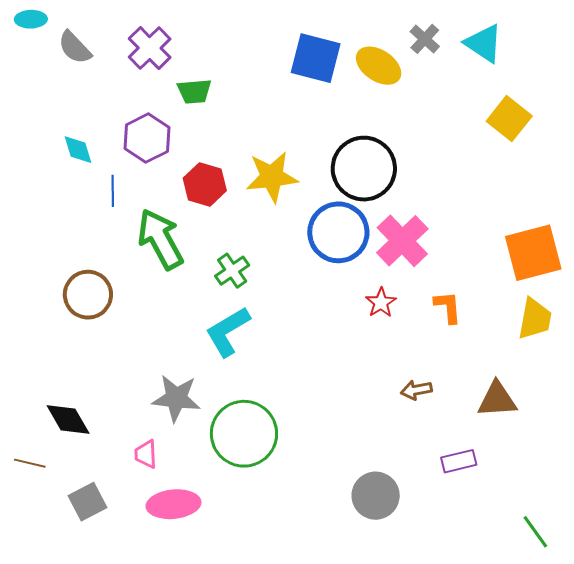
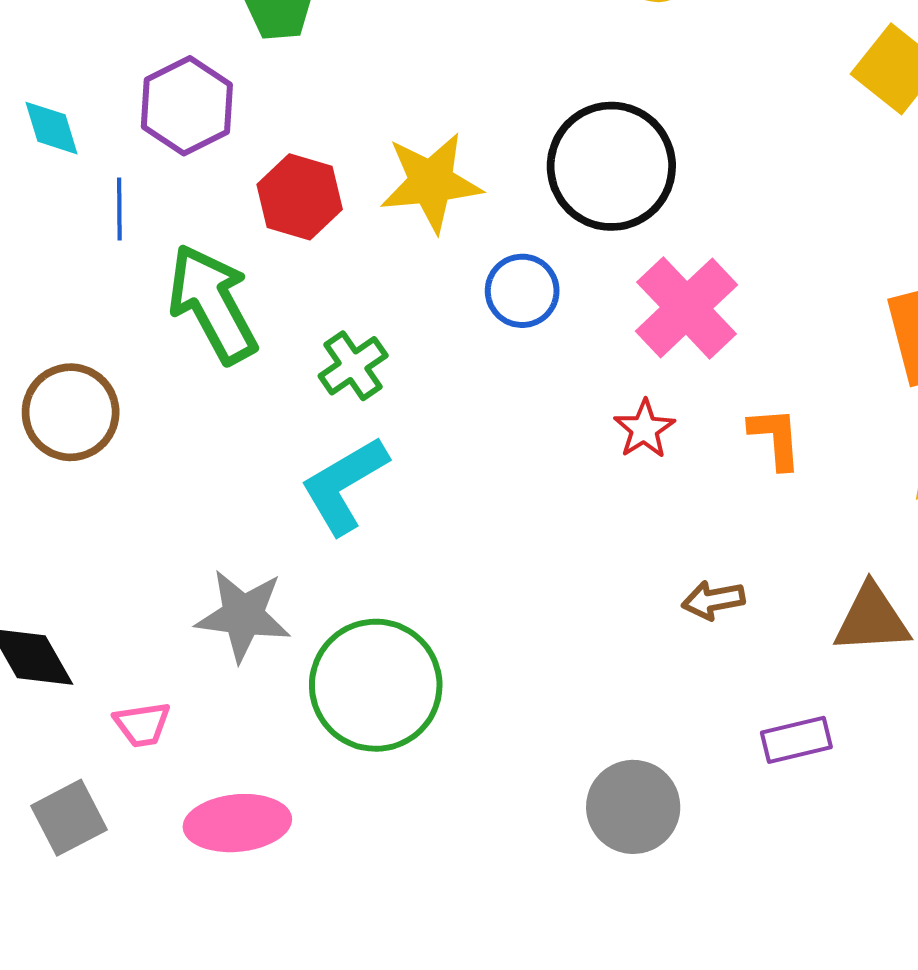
blue circle: (338, 232) -> (522, 291), moved, size x0.6
pink trapezoid: (146, 454) -> (142, 724), moved, turned -96

